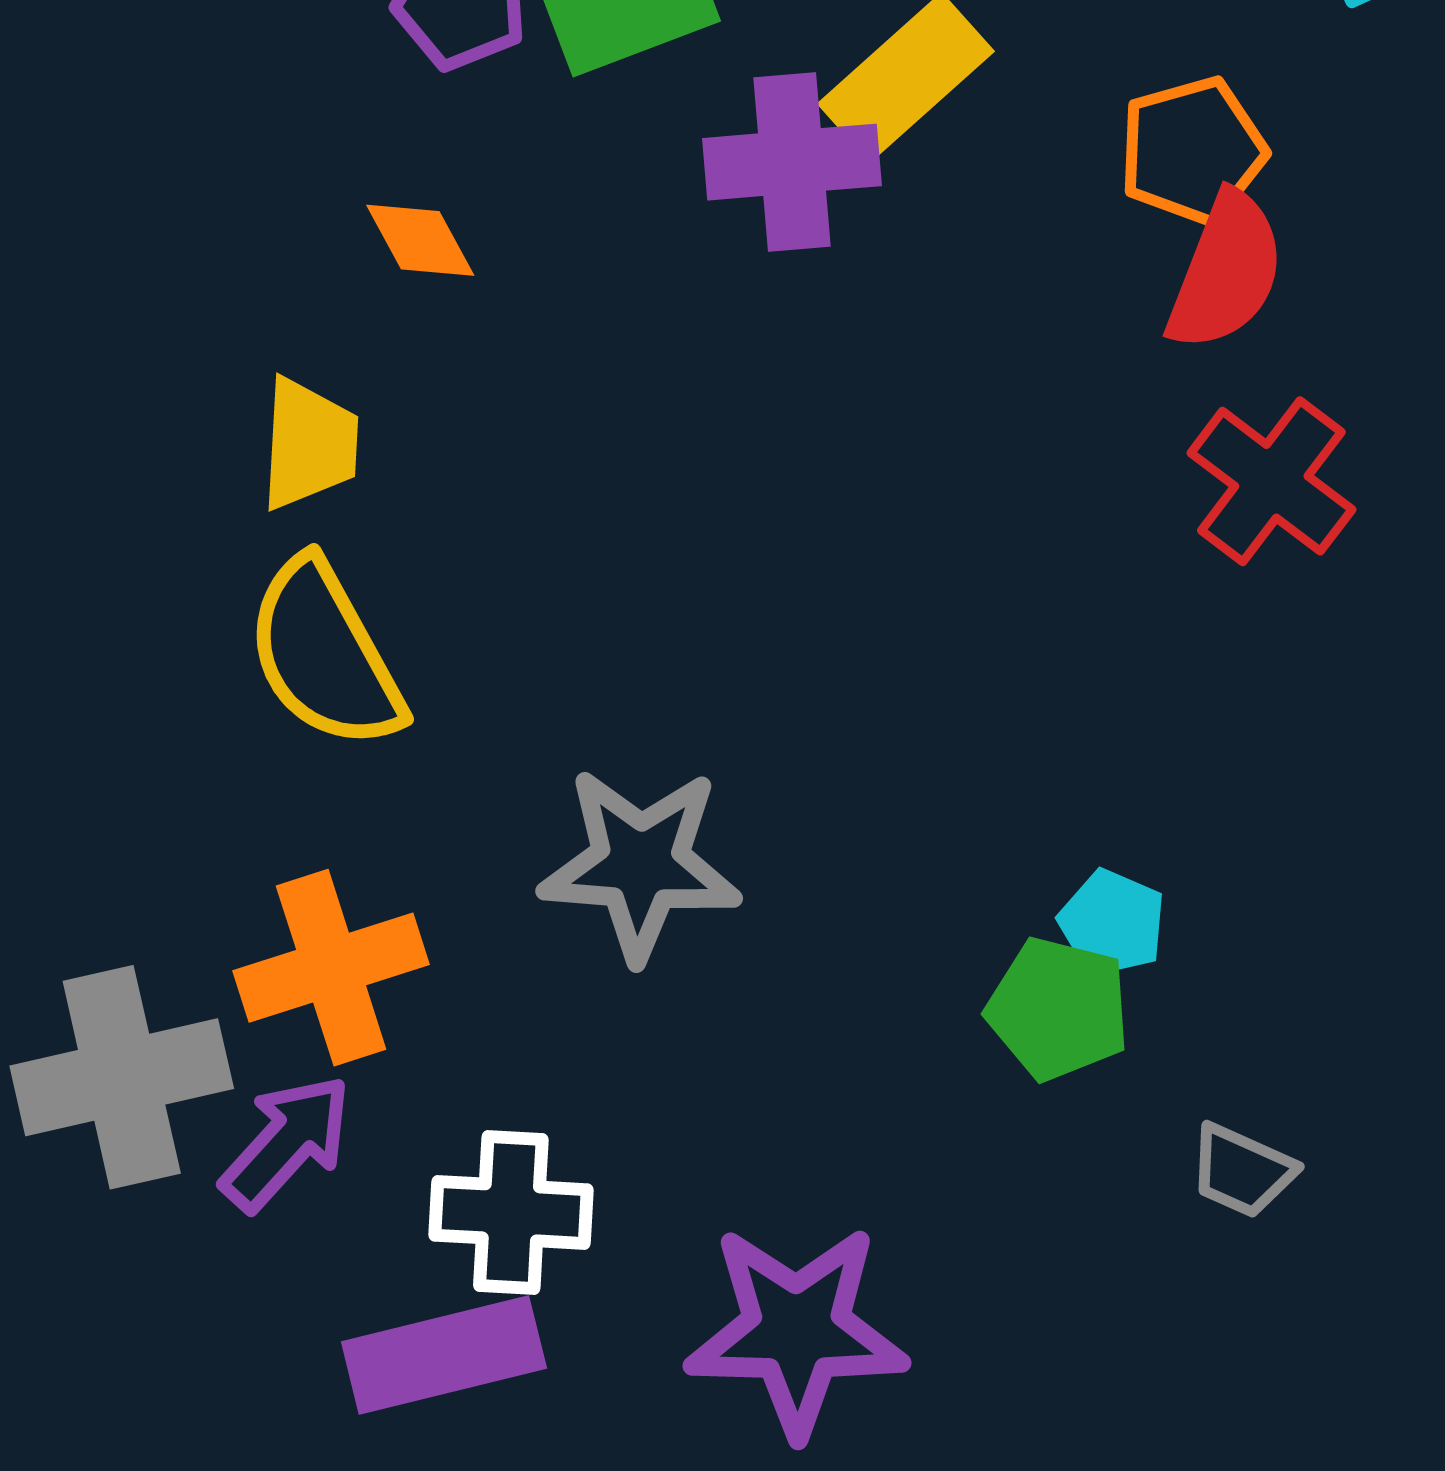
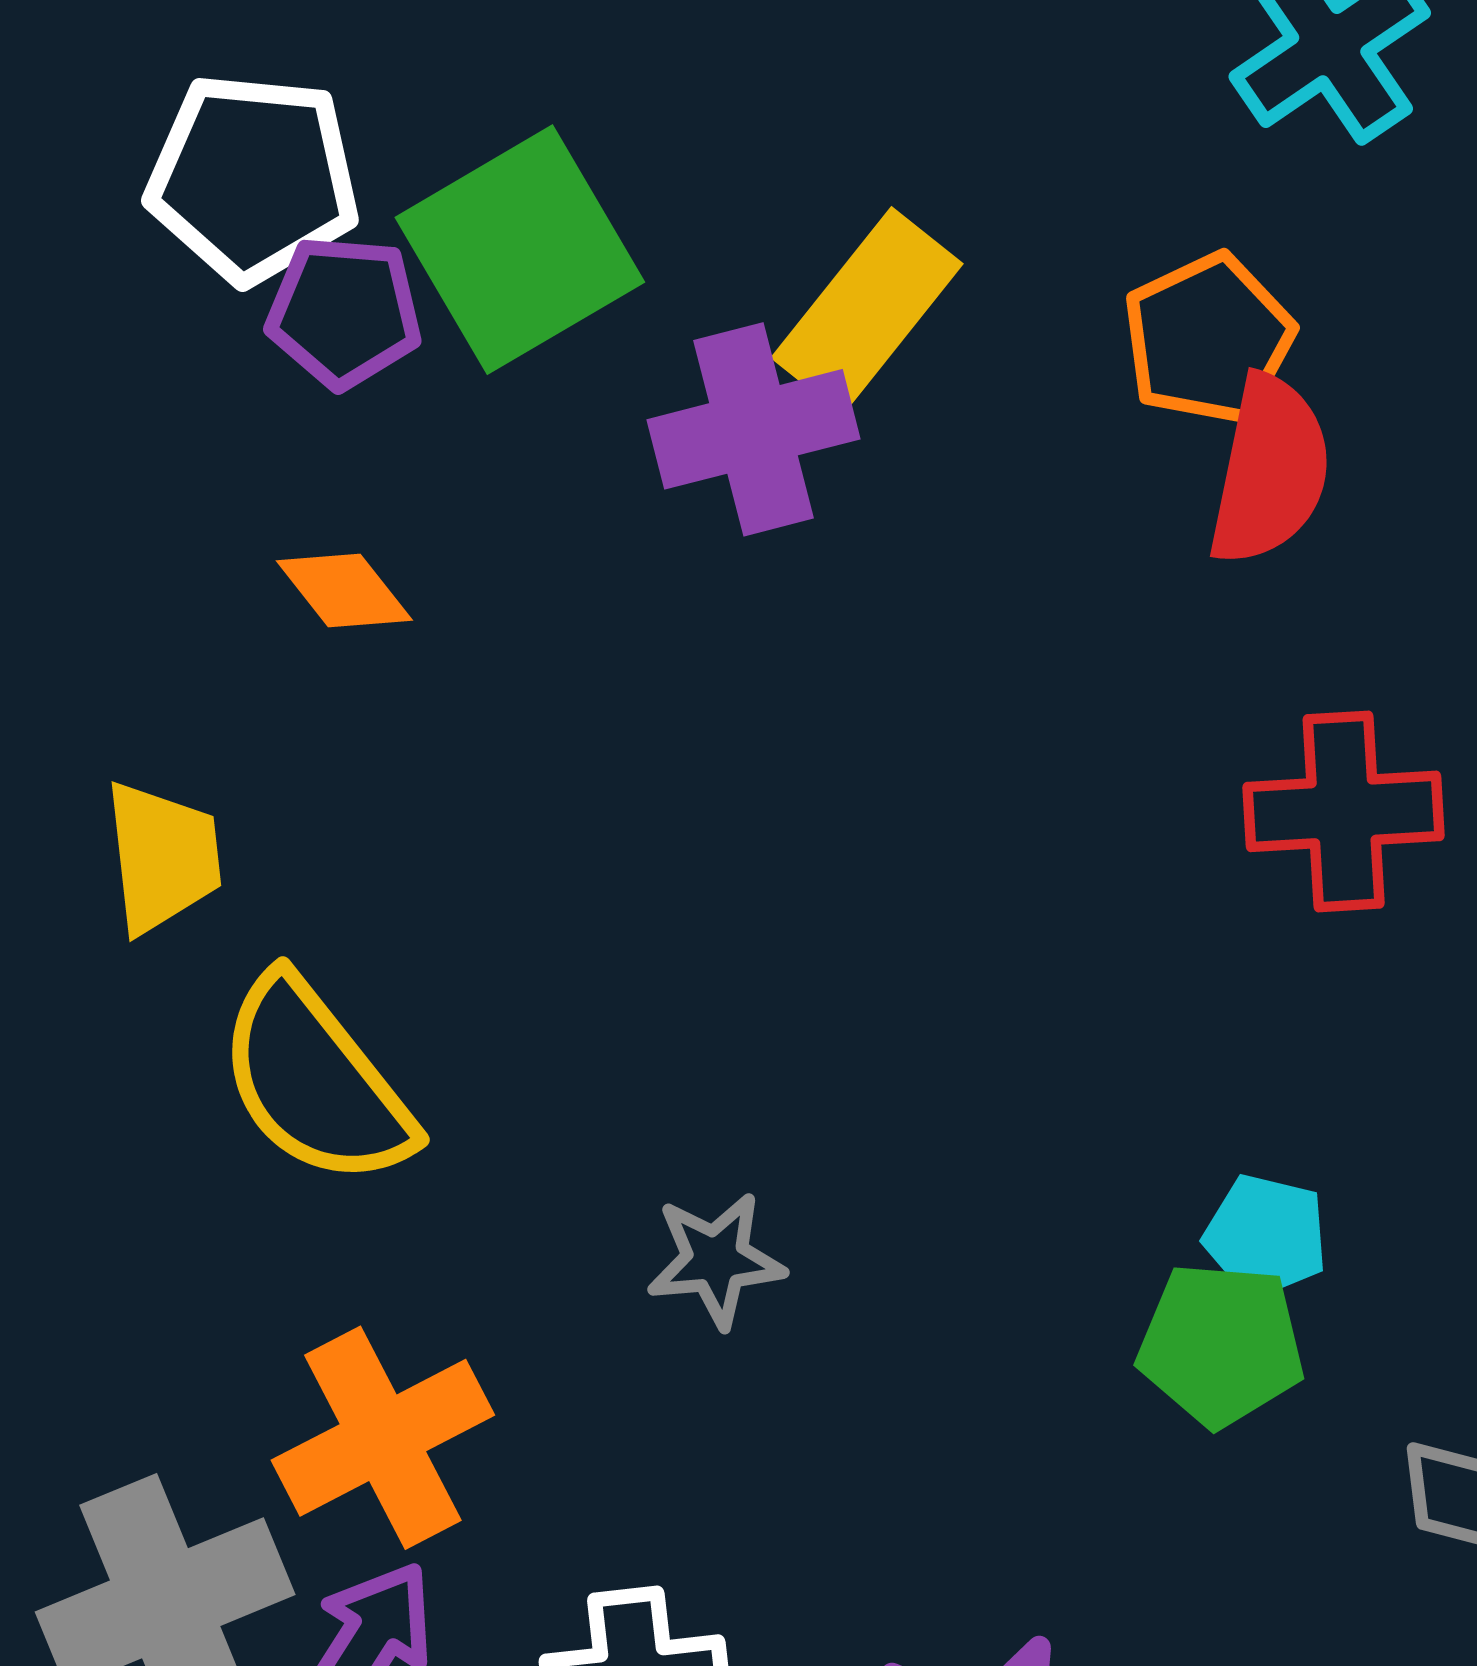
yellow trapezoid: (309, 444) -> (163, 857), moved
red cross: (1271, 481) -> (1344, 811), moved, turned -31
gray star: (640, 864) -> (716, 1260), size x0.6

